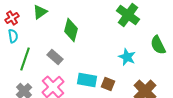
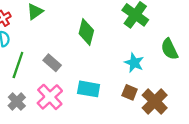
green diamond: (71, 30) -> (86, 32), moved
brown square: (108, 84) -> (130, 92), moved

